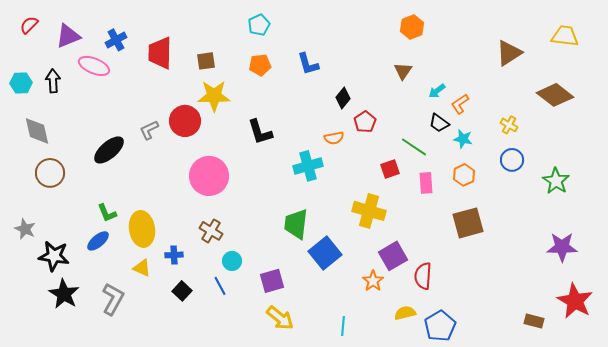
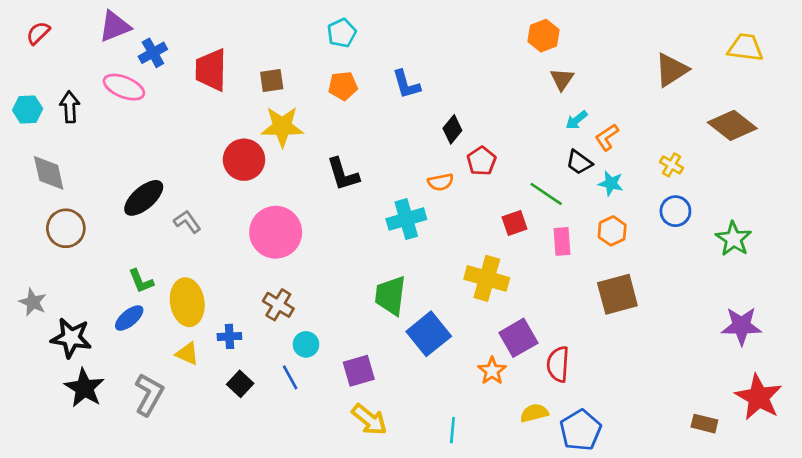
purple triangle: (68, 36) -> (115, 26), moved
brown triangle: (403, 71) -> (562, 79), moved
gray L-shape: (149, 130) -> (187, 222), moved, turned 80

